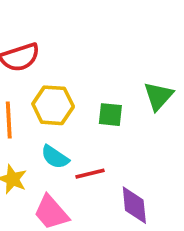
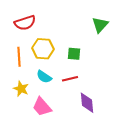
green triangle: (158, 96) -> (100, 25), moved
red line: (90, 174) -> (70, 79), moved

